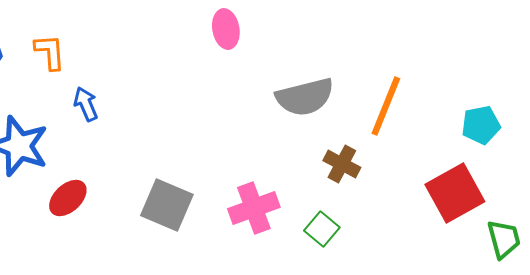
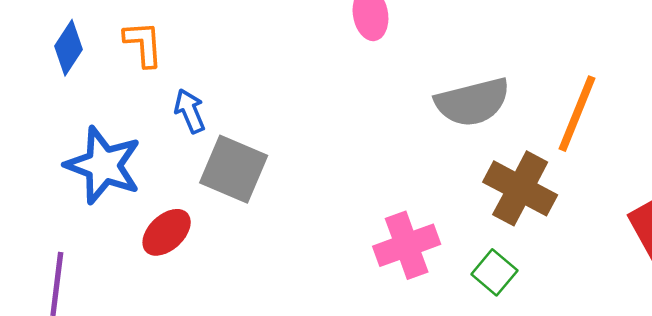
brown cross: (342, 164) -> (520, 188), size x1.5
gray square: (167, 205) -> (234, 169), moved

